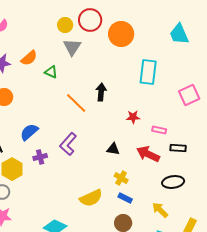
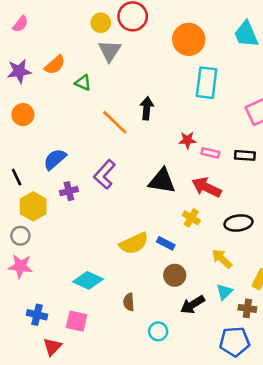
orange circle: (121, 34) -> (189, 39), moved
pink rectangle: (159, 130) -> (210, 153), moved
black rectangle: (178, 148) -> (245, 155), moved
black triangle: (113, 149) -> (162, 181), size x1.6
yellow cross: (121, 178) -> (191, 218), moved
blue rectangle: (125, 198) -> (166, 243), moved

